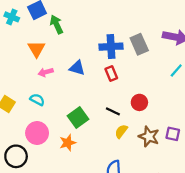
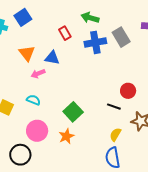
green arrow: (56, 24) -> (90, 18), moved, turned -42
blue triangle: (77, 68) -> (52, 58), moved
red rectangle: (111, 74) -> (65, 33), moved
black line: (113, 111) -> (114, 107), moved
yellow semicircle: (121, 131) -> (115, 135), moved

